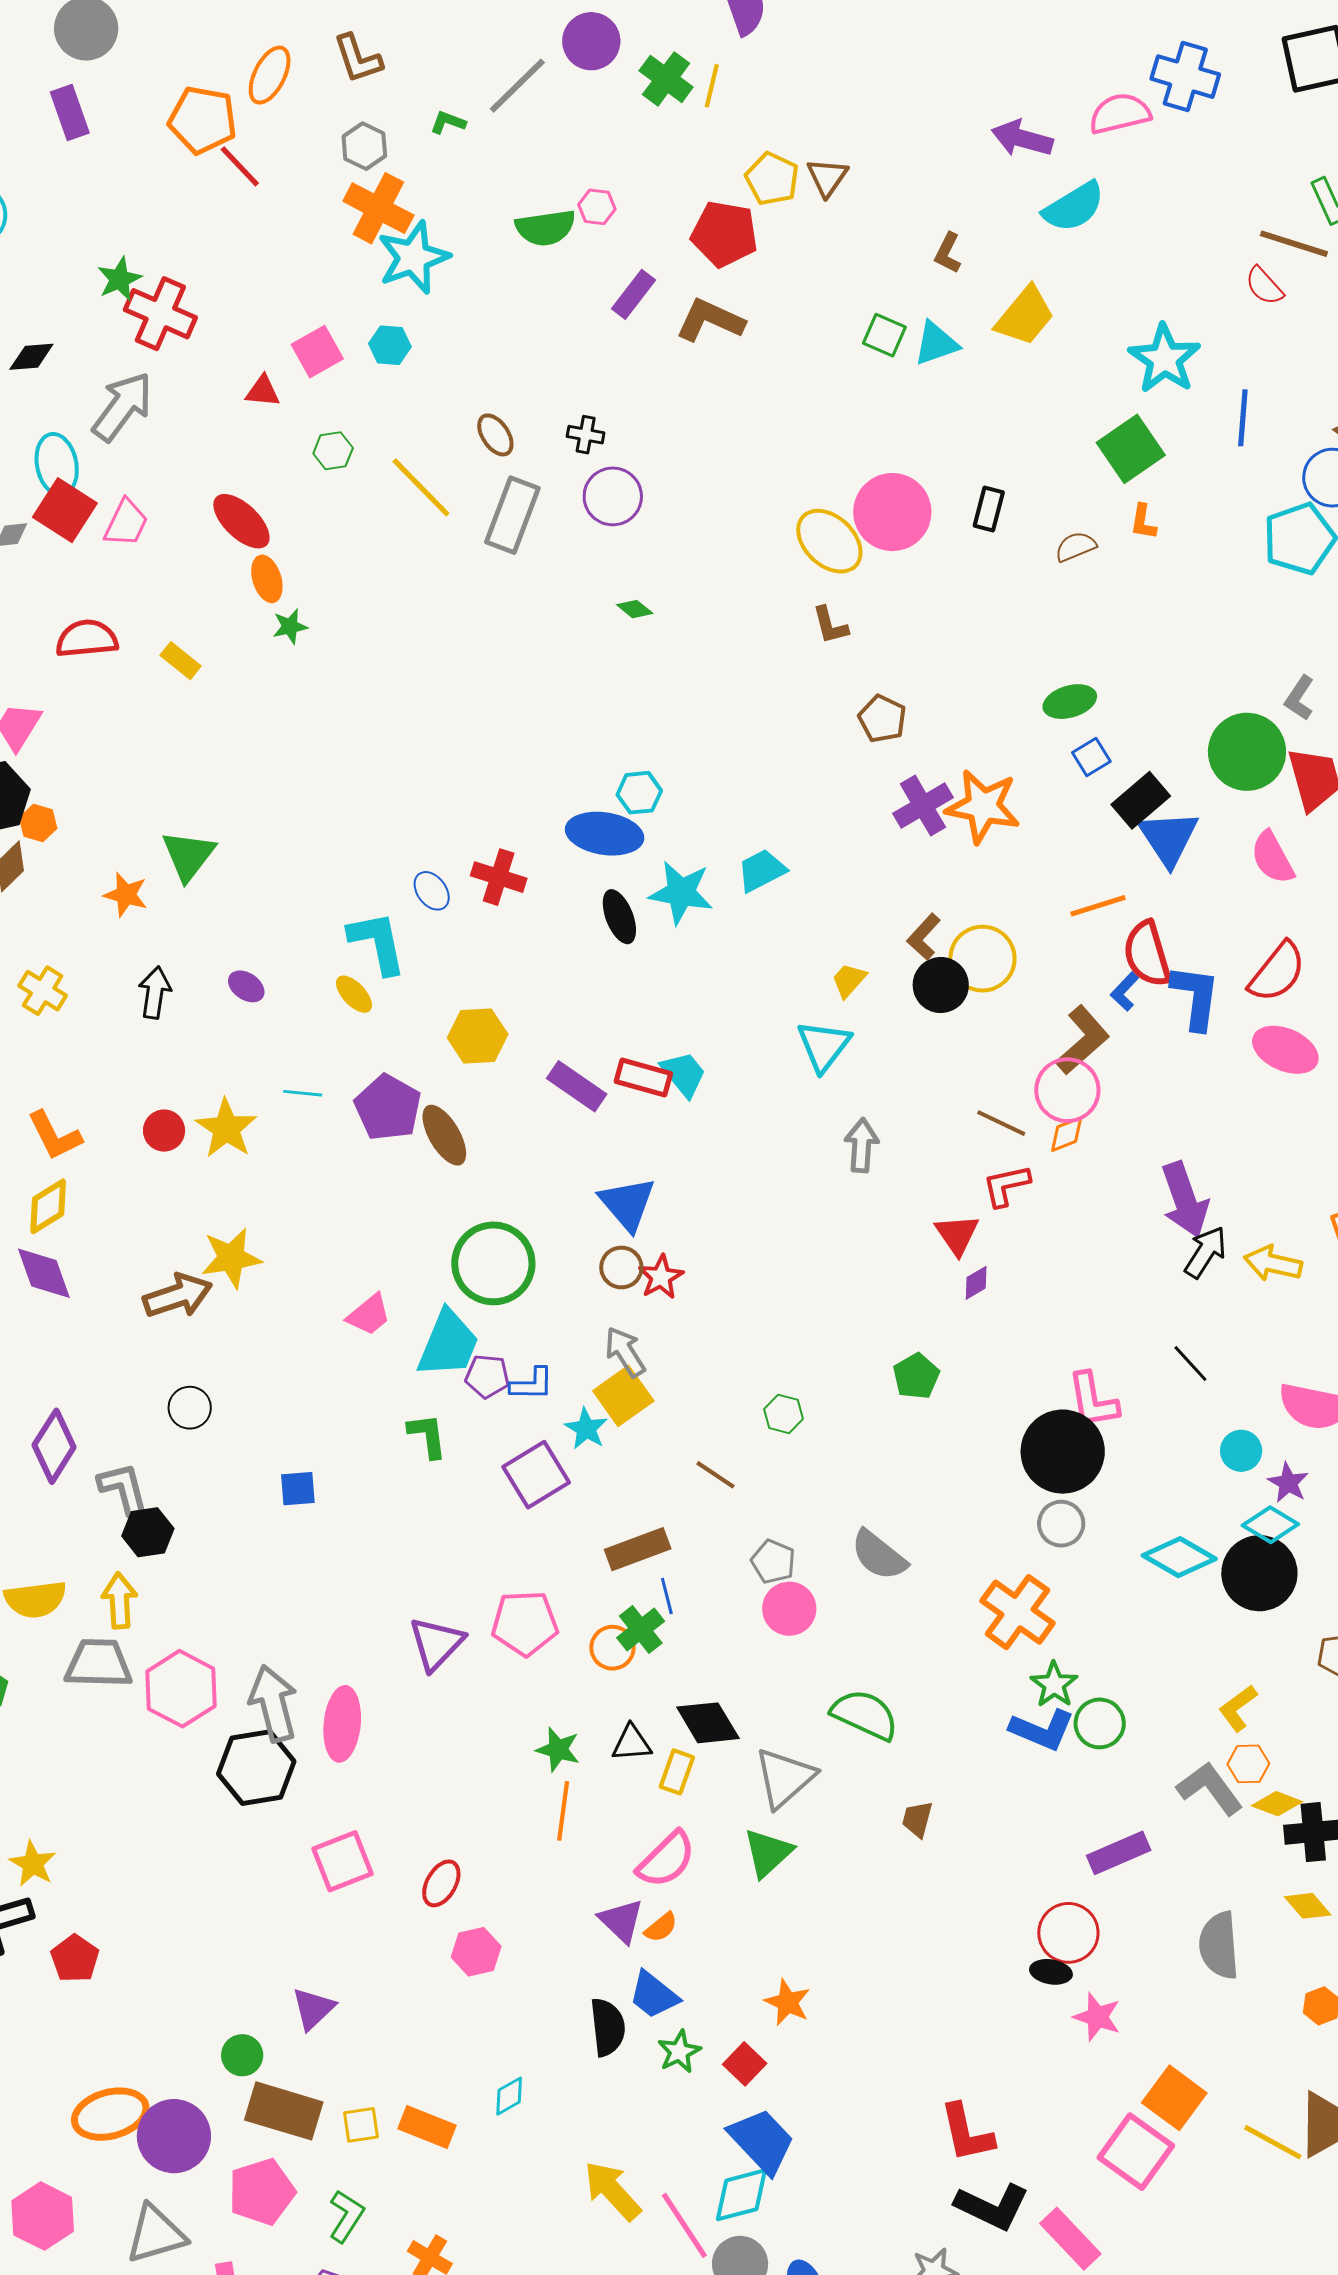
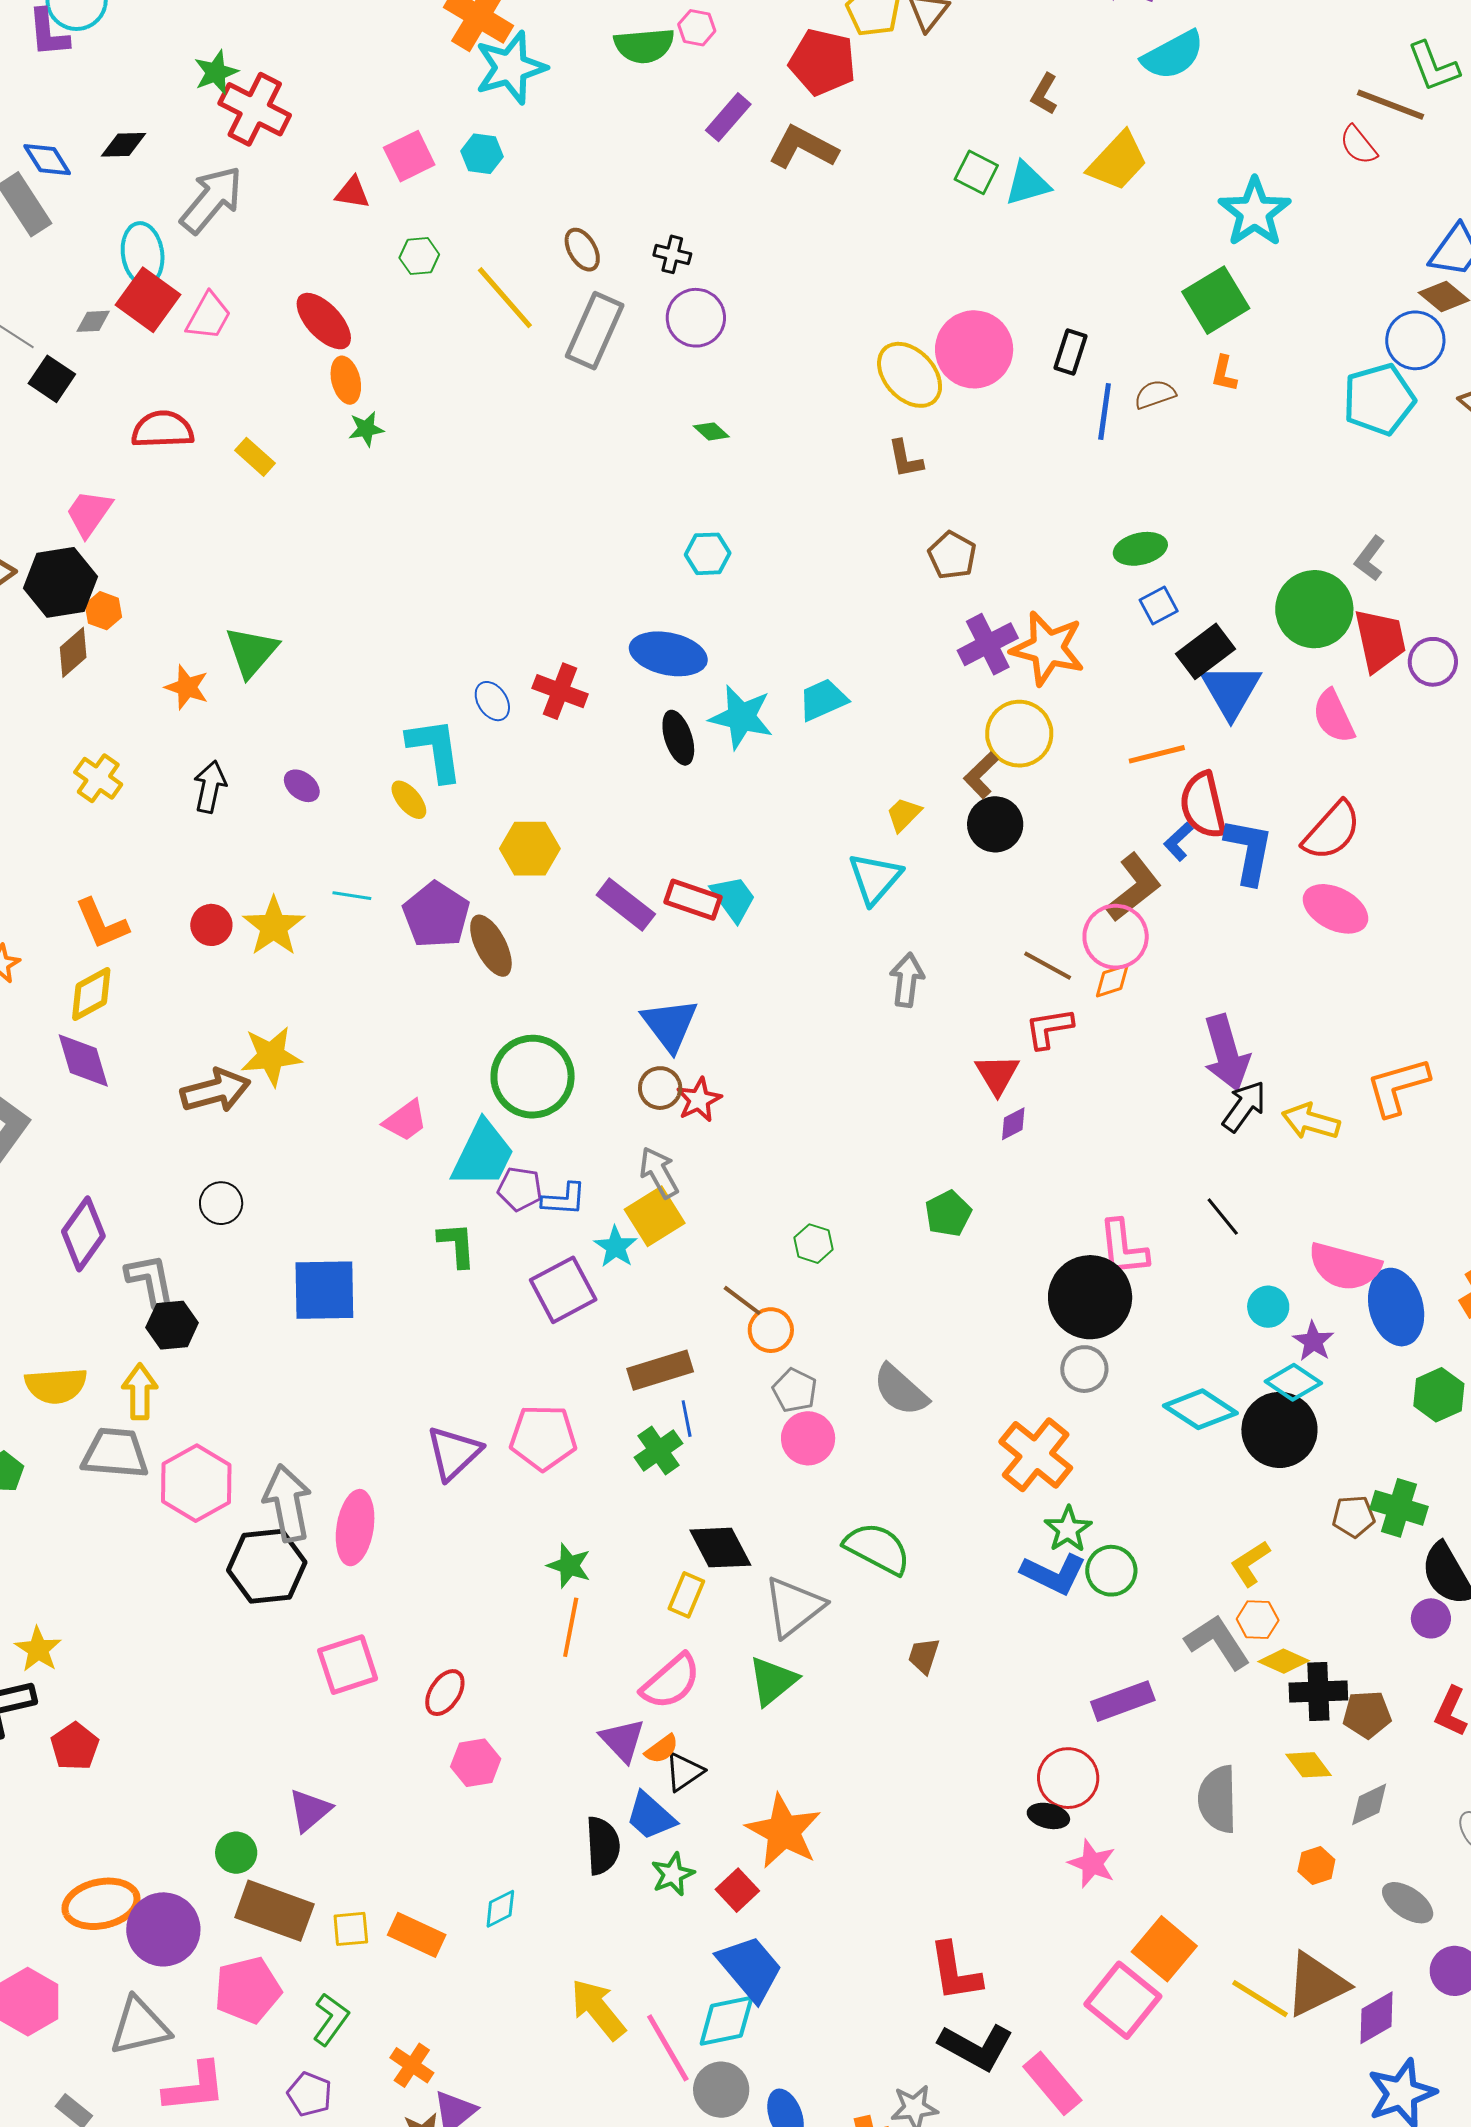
blue line: (1243, 418) -> (1105, 412), moved
cyan hexagon: (639, 793) -> (708, 554), moved
yellow circle: (982, 959) -> (1019, 734), moved
blue square: (298, 1489) -> (324, 1290), size x1.8
orange circle: (612, 1648) -> (771, 1330), moved
black triangle: (632, 1743) -> (684, 1772), moved, turned -33
orange star: (788, 2002) -> (784, 1831), size x1.6

